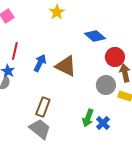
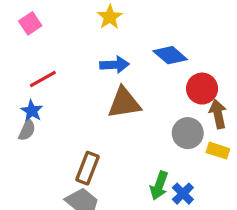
red line: (15, 51) -> (43, 79), turned 48
blue arrow: (40, 63) -> (115, 65), moved, turned 60
brown triangle: (66, 66) -> (124, 103), turned -35

